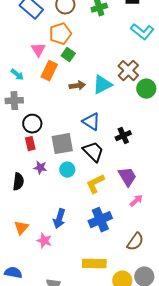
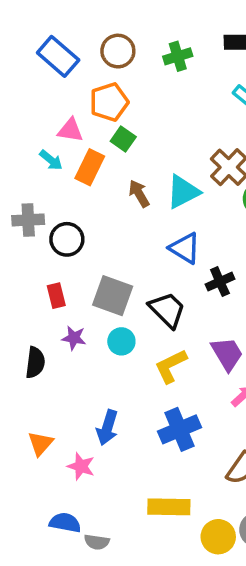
pink triangle: (38, 50) -> (70, 130), turned -49
cyan arrow: (17, 75) -> (51, 160), moved
brown arrow: (77, 86) -> (139, 194), turned -112
blue triangle: (91, 122) -> (185, 248), moved
black circle: (32, 124) -> (67, 239), moved
gray square: (62, 144) -> (113, 296), turned 30
blue semicircle: (13, 273) -> (65, 523), moved

